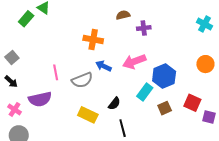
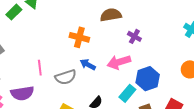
brown semicircle: (123, 15) -> (111, 15), size x1.5
purple cross: (144, 28) -> (134, 36), moved, turned 32

